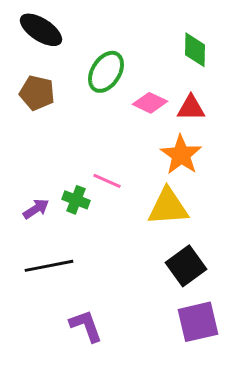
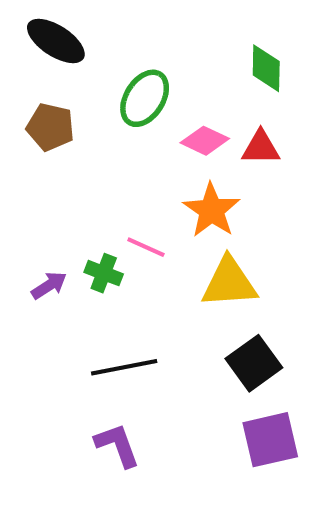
orange star: (181, 155) -> (212, 210), moved
black line: (49, 266) -> (124, 367), moved

